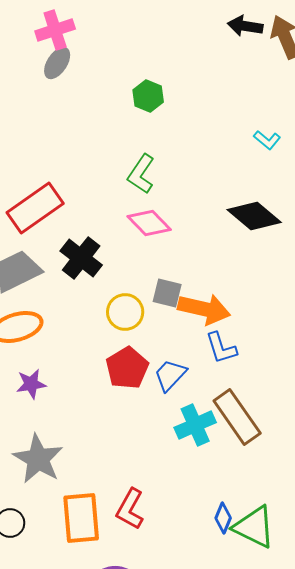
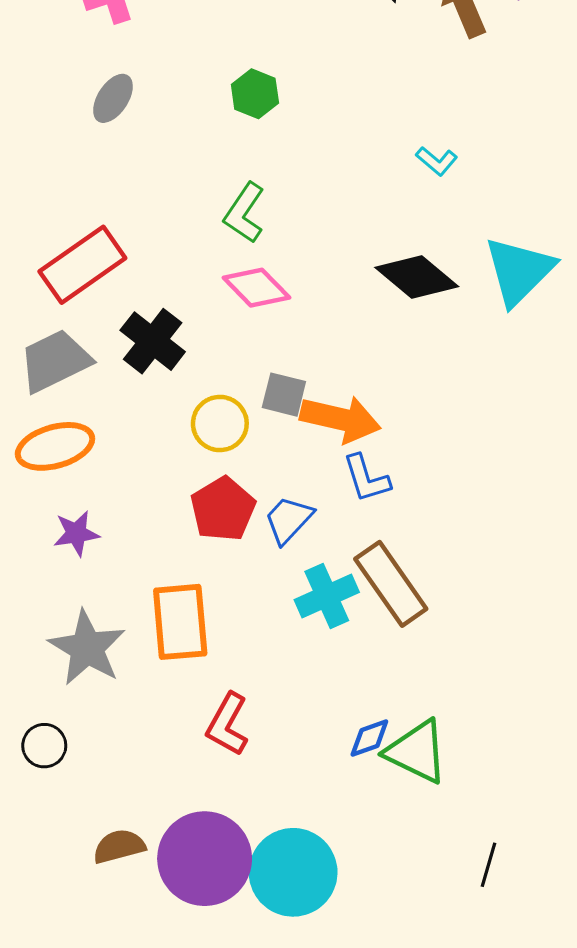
gray ellipse: (57, 63) -> (113, 98), moved
orange rectangle: (81, 518) -> (180, 622), moved
blue diamond: (223, 518) -> (369, 738), turned 48

